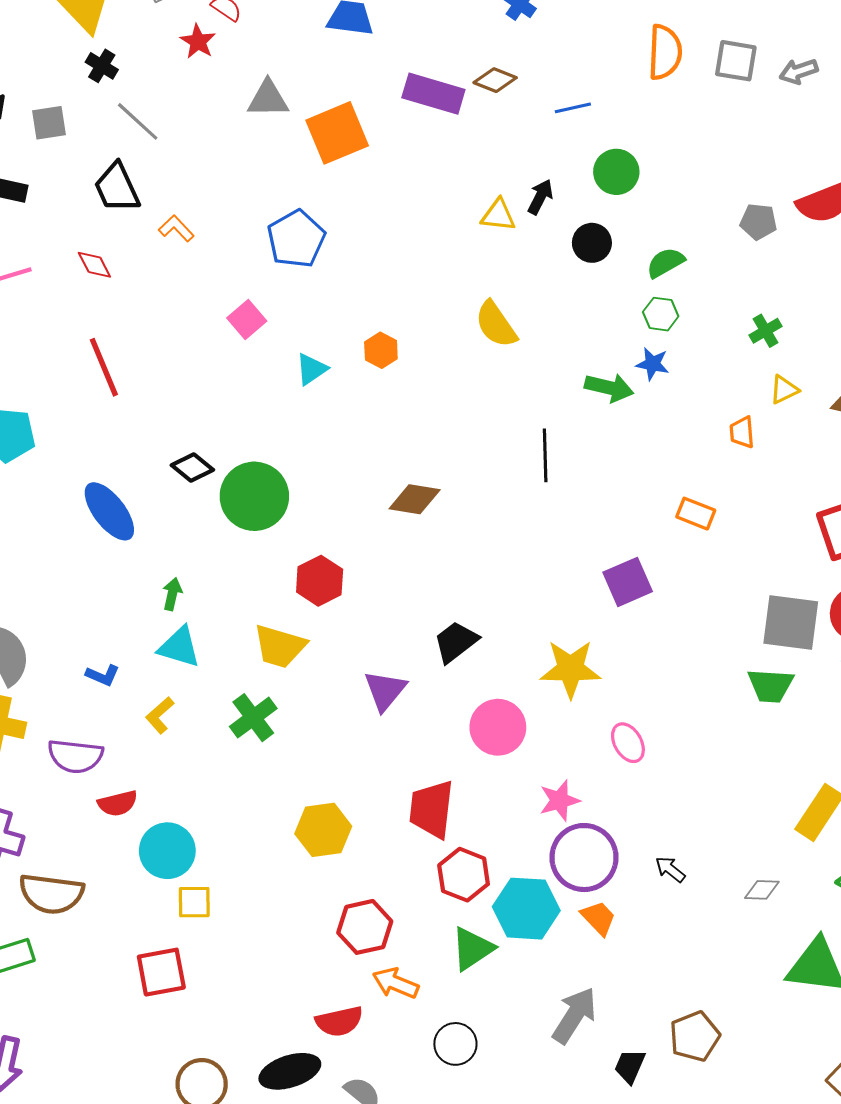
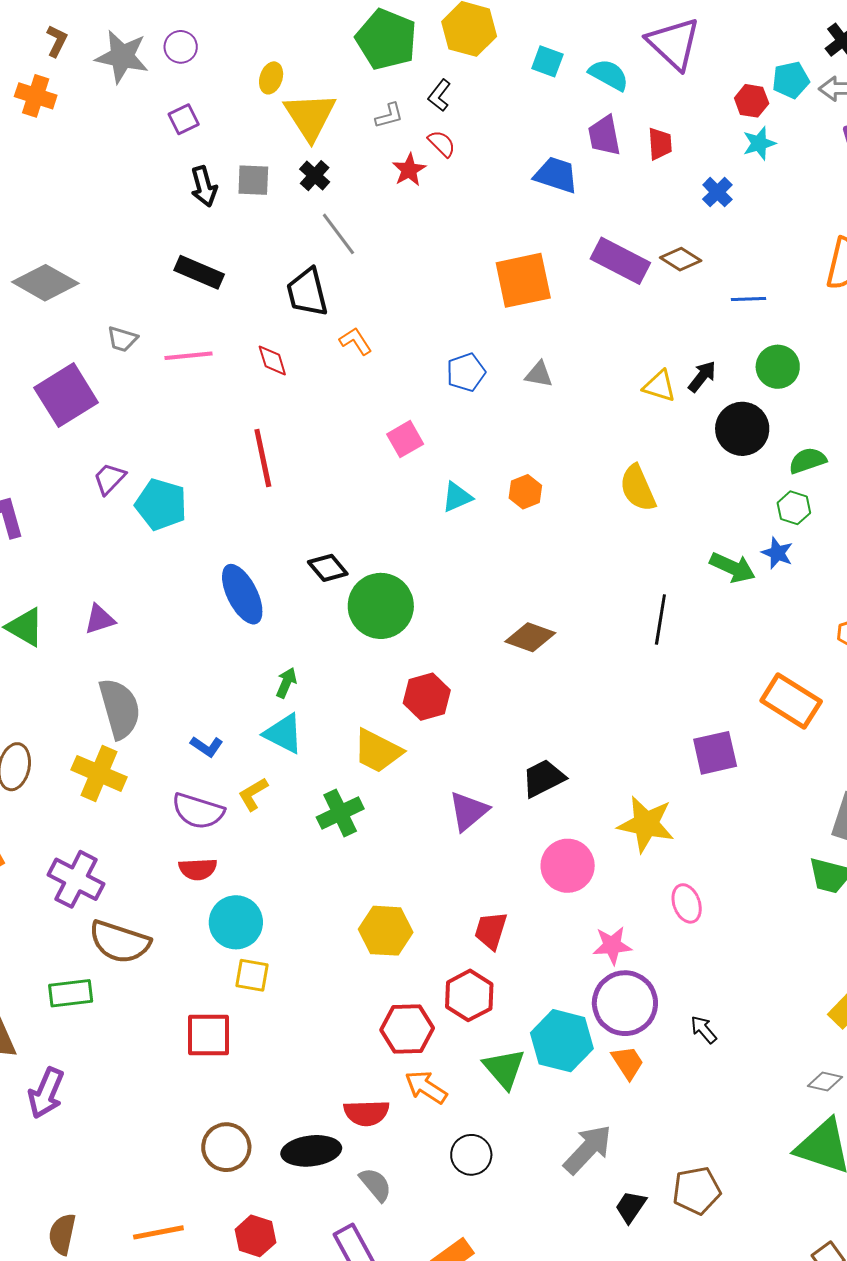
gray triangle: (268, 99) -> (539, 374), moved, size x0.7
gray square: (49, 123) -> (253, 180), moved
blue pentagon: (296, 239) -> (466, 372), size x0.7
black circle: (592, 243) -> (742, 429), size x1.4
orange rectangle: (696, 514) -> (791, 701), size x1.6
purple semicircle: (75, 756) -> (198, 811), moved
red trapezoid: (432, 809) -> (491, 931), size x0.7
red hexagon: (464, 875) -> (469, 995), moved
gray diamond: (762, 890) -> (825, 1081), moved
green triangle: (472, 949) -> (504, 1069), turned -48

